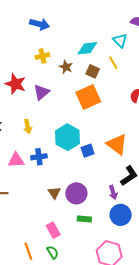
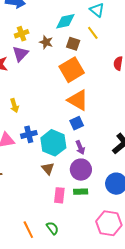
purple triangle: (41, 92) -> (20, 54), moved
cyan hexagon: (68, 137) -> (53, 143), moved
orange triangle: (117, 144) -> (78, 100), moved
purple arrow: (113, 192) -> (80, 147), moved
purple circle: (76, 193) -> (81, 170), moved
pink rectangle: (53, 230) -> (59, 195), moved, turned 42

